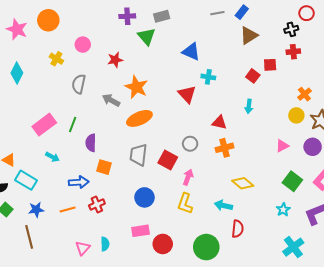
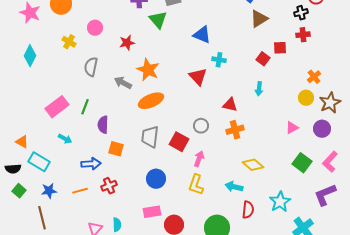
cyan star: (283, 210) -> (280, 202), moved, size x1.5

